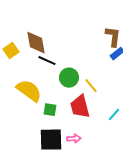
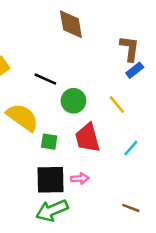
brown diamond: (36, 43) -> (71, 24), moved
yellow line: (91, 86) -> (117, 105), moved

